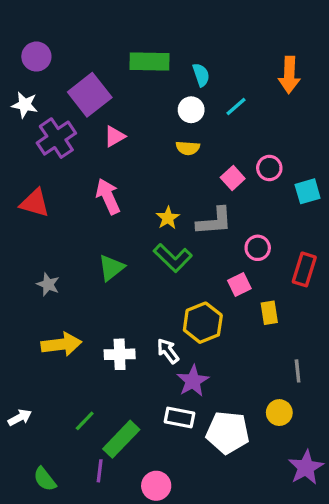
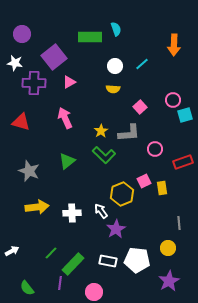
cyan semicircle: (201, 75) -> (116, 29), moved
purple cross: (56, 138) -> (34, 83), turned 35
pink circle: (269, 168) -> (173, 100), moved
red rectangle: (304, 269) -> (183, 162), turned 54
gray star: (48, 284) -> (29, 171), size x1.5
pink square: (239, 284) -> (144, 181), moved
white rectangle: (179, 418) -> (108, 261), moved
purple star: (306, 467) -> (169, 281), moved

